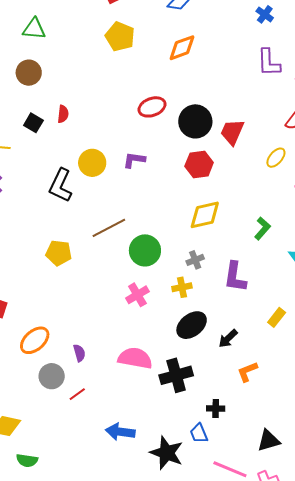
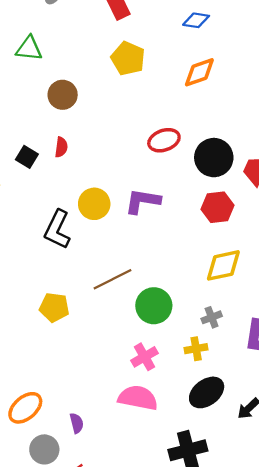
brown circle: (29, 73) -> (63, 95), moved
purple L-shape: (134, 160) -> (143, 201), size x1.4
pink semicircle: (135, 358) -> (138, 398), moved

